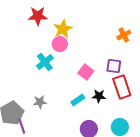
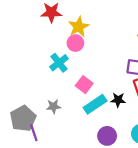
pink square: (86, 72) -> (84, 85), moved
cyan rectangle: (78, 100) -> (95, 104), size x1.5

